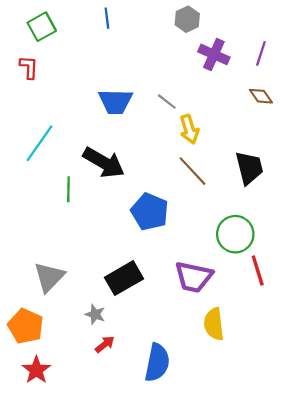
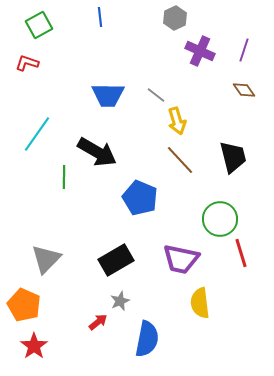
red L-shape: (29, 67) -> (27, 63), turned -75
gray star: (95, 314) -> (120, 301), moved, turned 30

